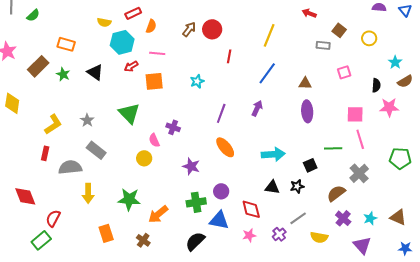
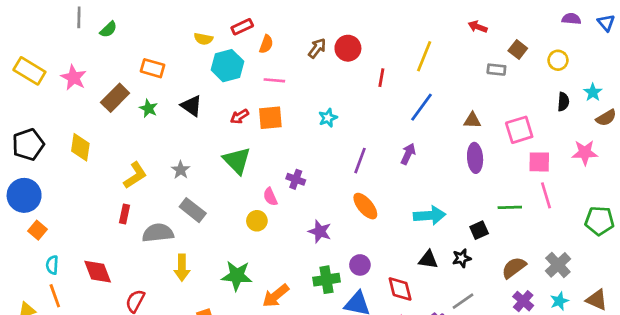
red line: (229, 56) -> (381, 78), moved
red arrow: (131, 66) -> (240, 116), moved
pink square: (344, 72) -> (519, 130), moved, size x1.5
black semicircle: (376, 85) -> (563, 102), moved
gray cross: (359, 173) -> (558, 265), moved

